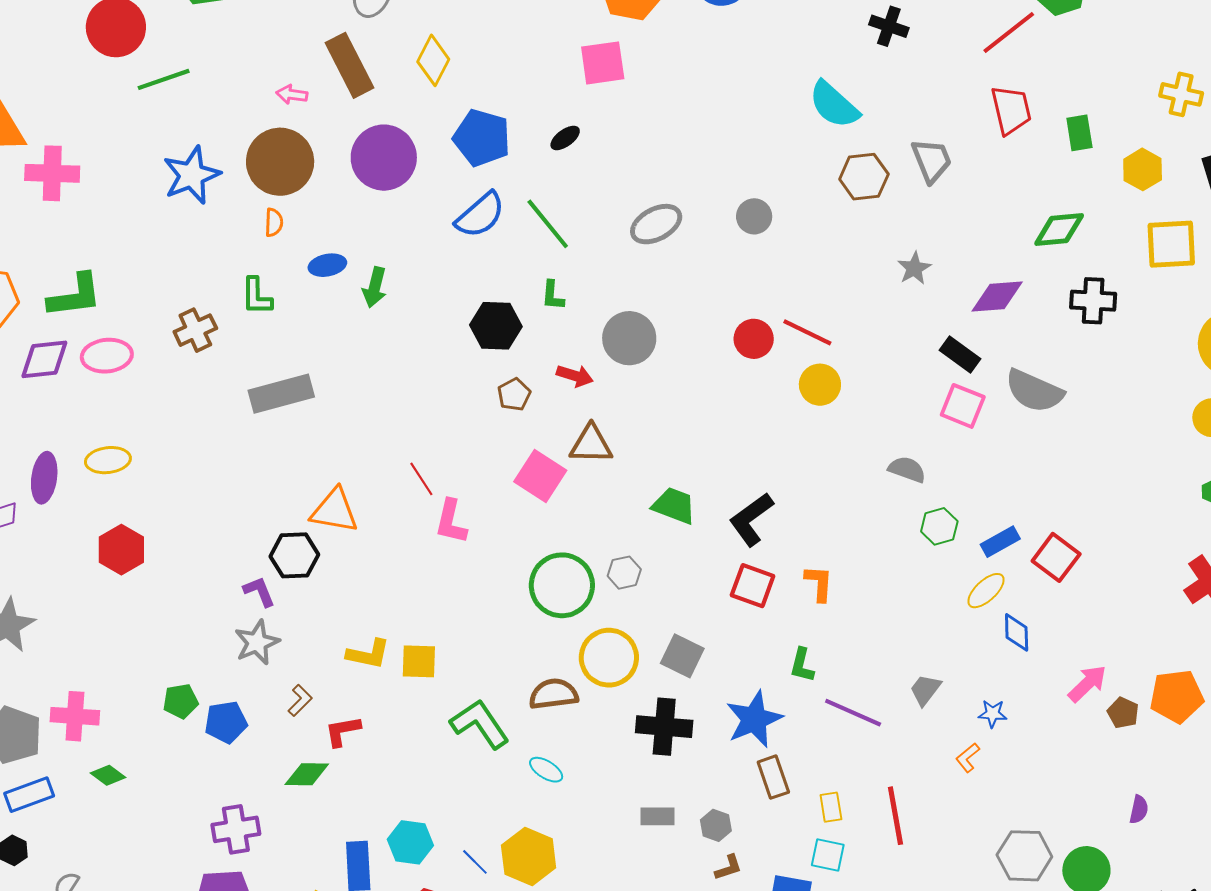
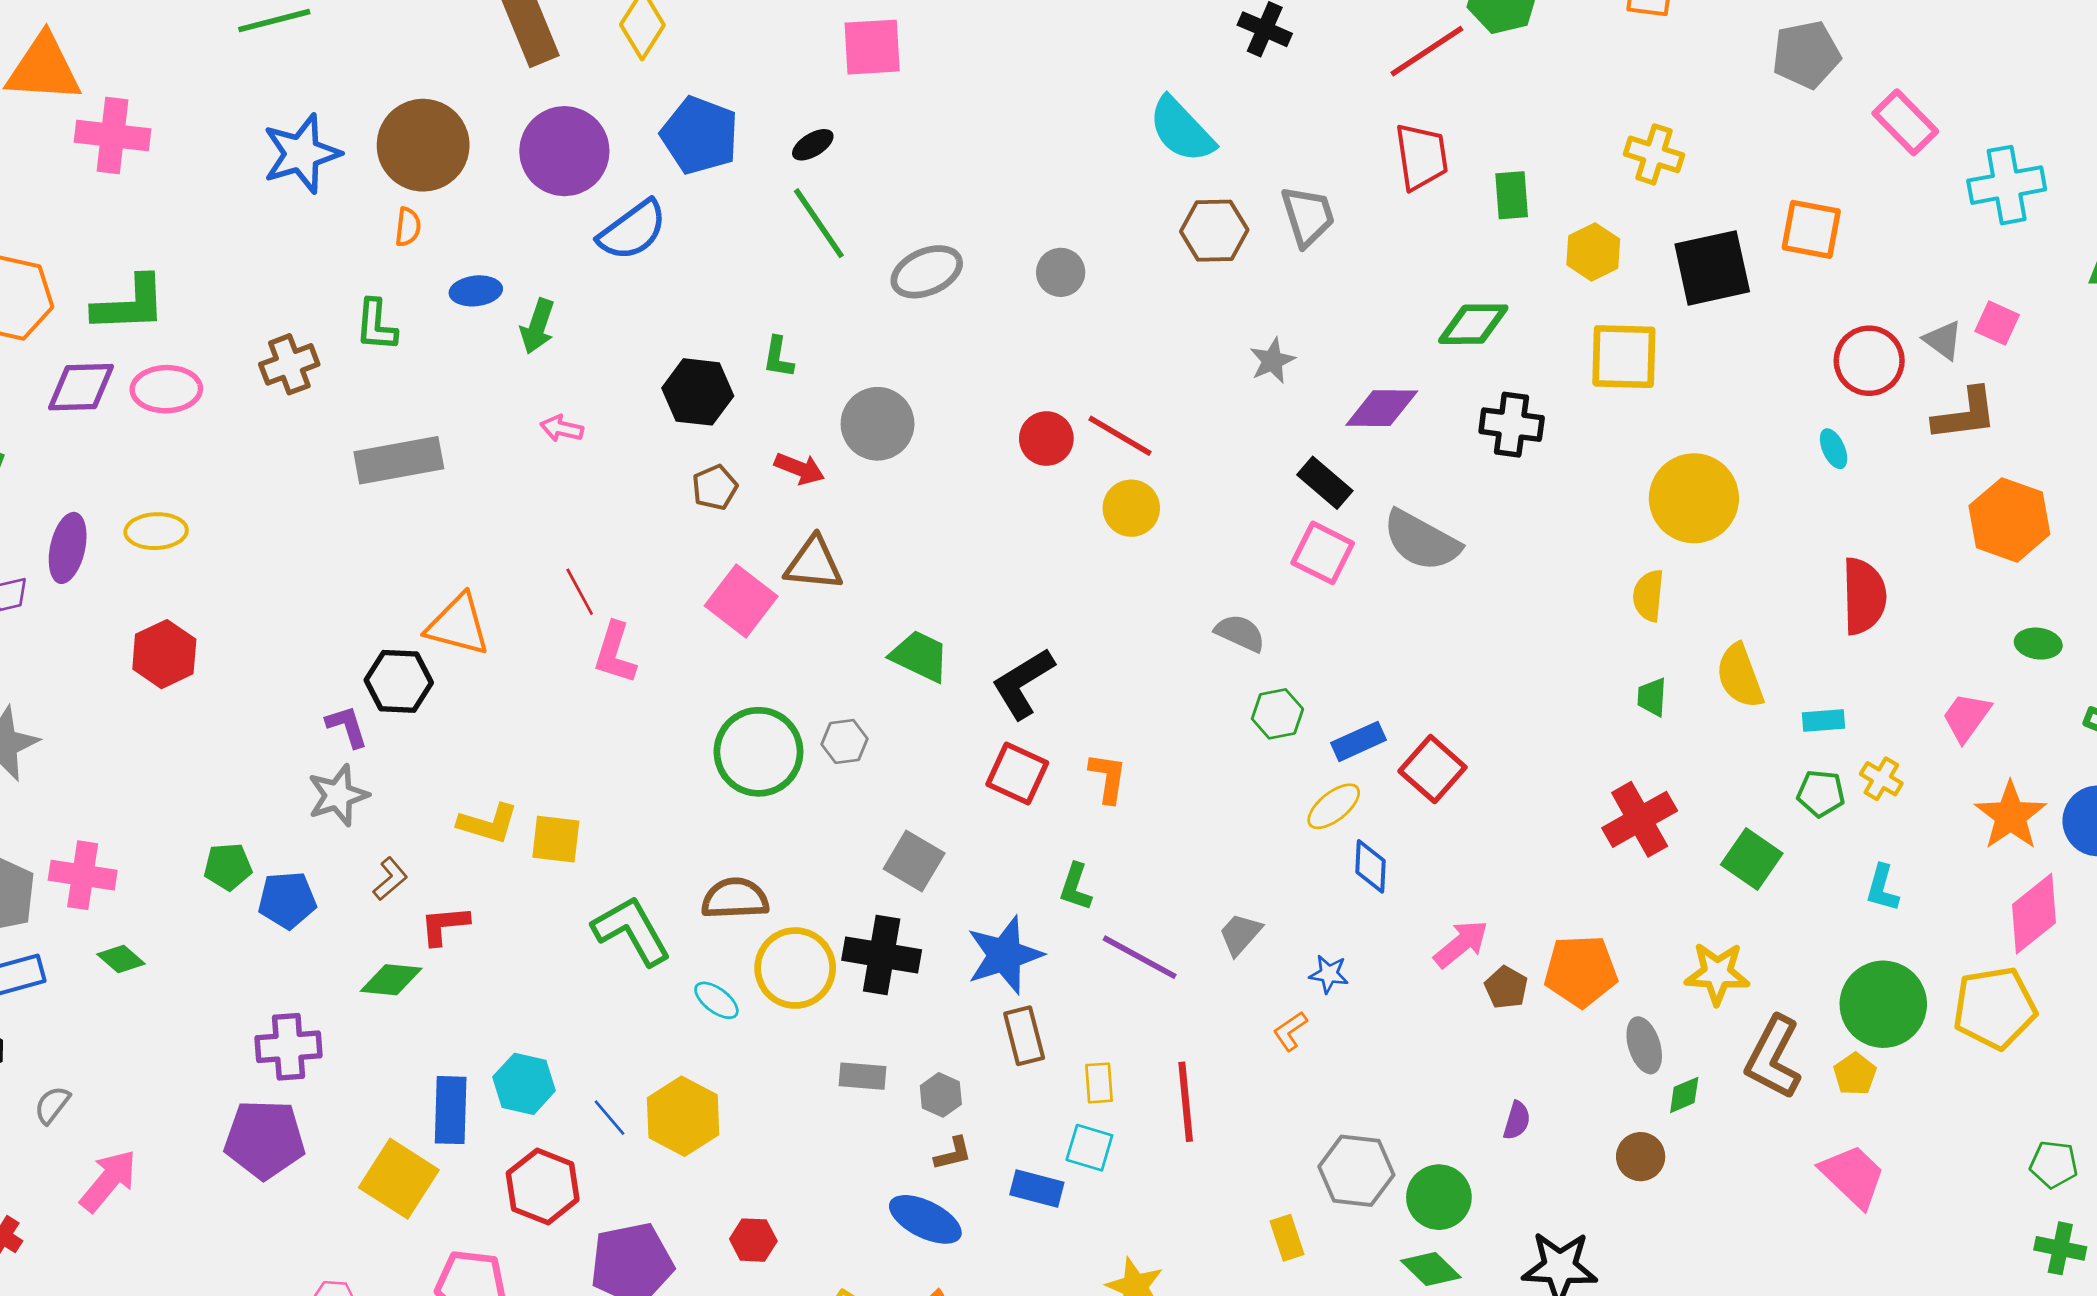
pink arrow: (292, 94) -> (562, 428), moved
blue semicircle: (480, 215) -> (633, 230), moved
green line: (548, 224) -> (819, 223), moved
yellow circle: (609, 658) -> (795, 968), moved

